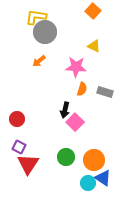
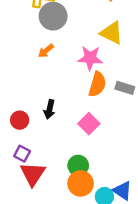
yellow triangle: (94, 46) -> (112, 33), size x1.5
orange semicircle: (82, 89) -> (97, 84), size x1.5
black arrow: (65, 110) -> (49, 109), moved
orange circle: (94, 160) -> (81, 183), moved

